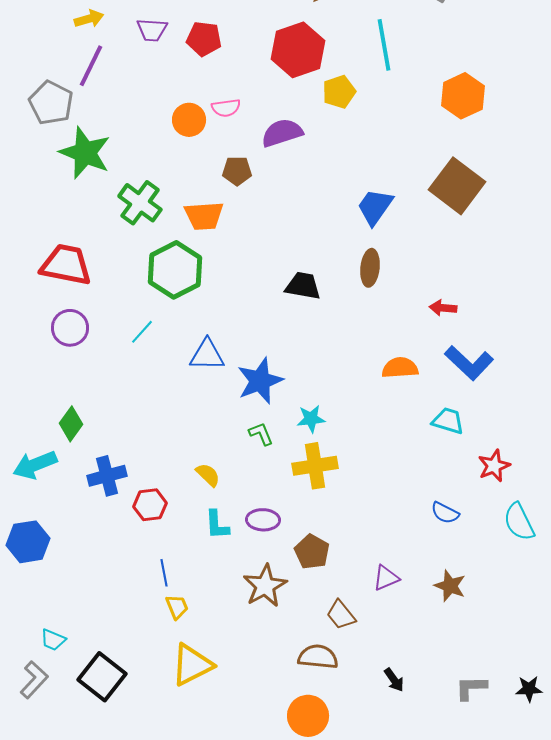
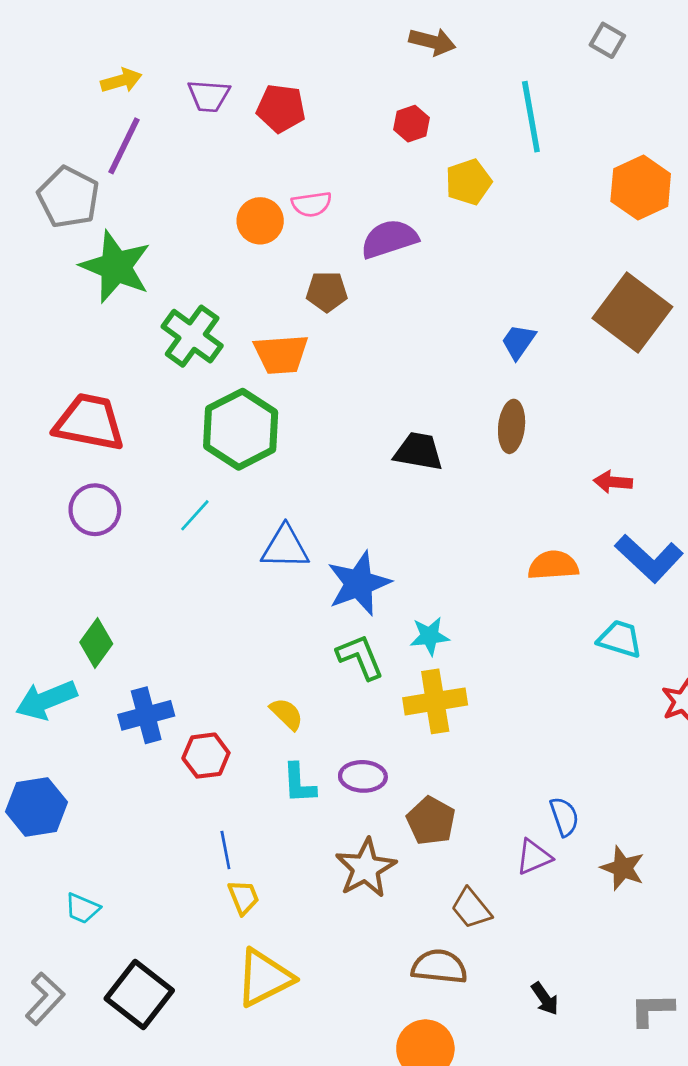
red hexagon: (298, 50) -> (412, 124), size x0.5
blue trapezoid: (375, 207) -> (518, 342), size x0.7
green L-shape: (261, 434) -> (360, 657), size x1.4
blue semicircle: (445, 513) -> (564, 817), moved, turned -136
cyan trapezoid: (53, 640) -> (82, 908), moved

